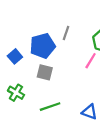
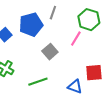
gray square: (45, 72) -> (50, 52), moved, turned 35

